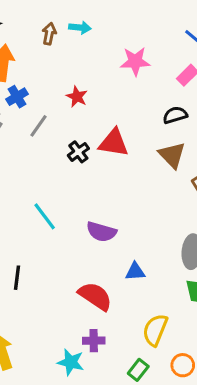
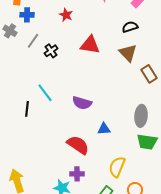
blue cross: (17, 97) -> (27, 15), turned 32
gray line: (38, 126) -> (33, 41), moved
black cross: (78, 152) -> (51, 51), moved
black line: (17, 278) -> (27, 109), moved

